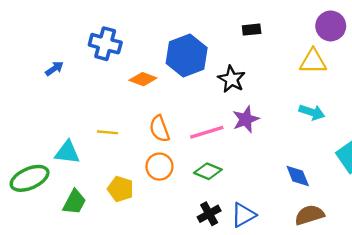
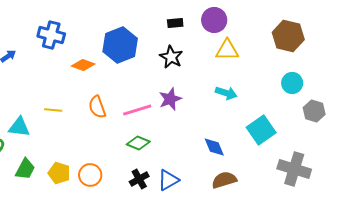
purple circle: (331, 26) -> (214, 20), moved
black star: (232, 79) -> (171, 57), moved
orange circle: (159, 167) -> (90, 175), moved
yellow pentagon: (120, 189) -> (59, 173), moved

